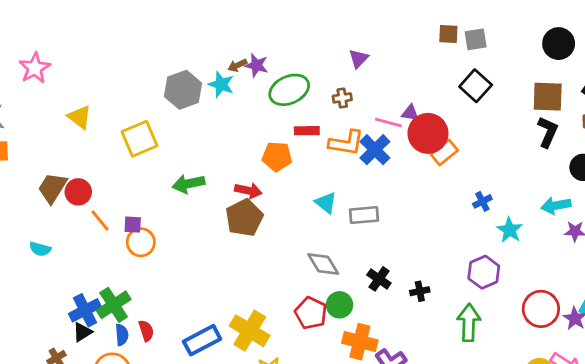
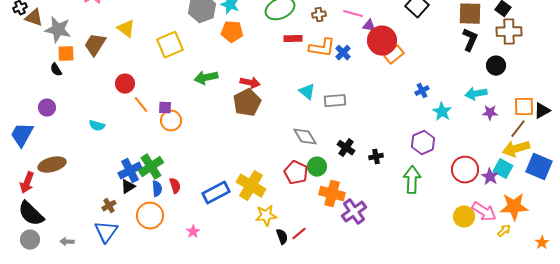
pink line: (388, 122) -> (353, 14), moved
blue cross: (375, 150) -> (343, 53), size x0.7
orange pentagon: (277, 156) -> (232, 32), moved
brown trapezoid: (52, 188) -> (95, 45), moved

